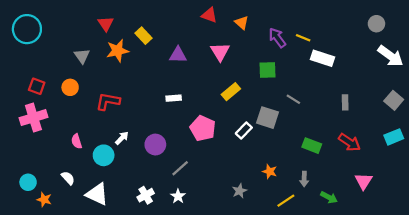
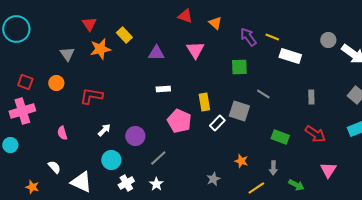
gray circle: (376, 24) -> (328, 40), moved
yellow rectangle: (231, 92) -> (204, 102), moved, turned -60
white rectangle: (174, 98) -> (163, 89), moved
cyan circle: (104, 155) -> (111, 160), moved
cyan circle: (28, 182) -> (10, 145), moved

